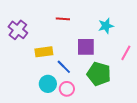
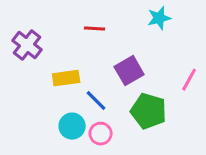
cyan star: (106, 26) -> (159, 18), moved
purple square: (86, 47) -> (129, 71), turned -30

